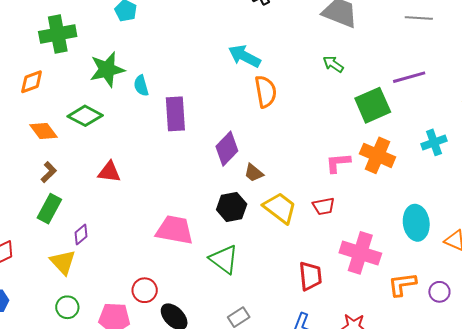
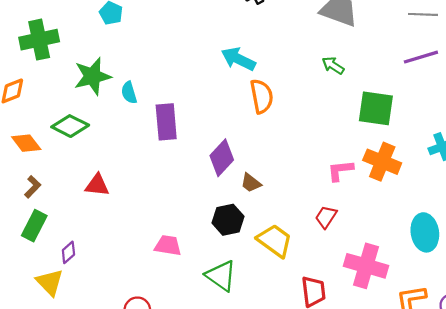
purple line: (409, 77) -> (421, 57), moved
green square: (373, 105) -> (376, 108), turned 33
red trapezoid: (324, 206) -> (326, 217), turned 135
yellow trapezoid: (280, 208) -> (275, 241), moved
pink trapezoid: (175, 230) -> (168, 245), size x0.7

